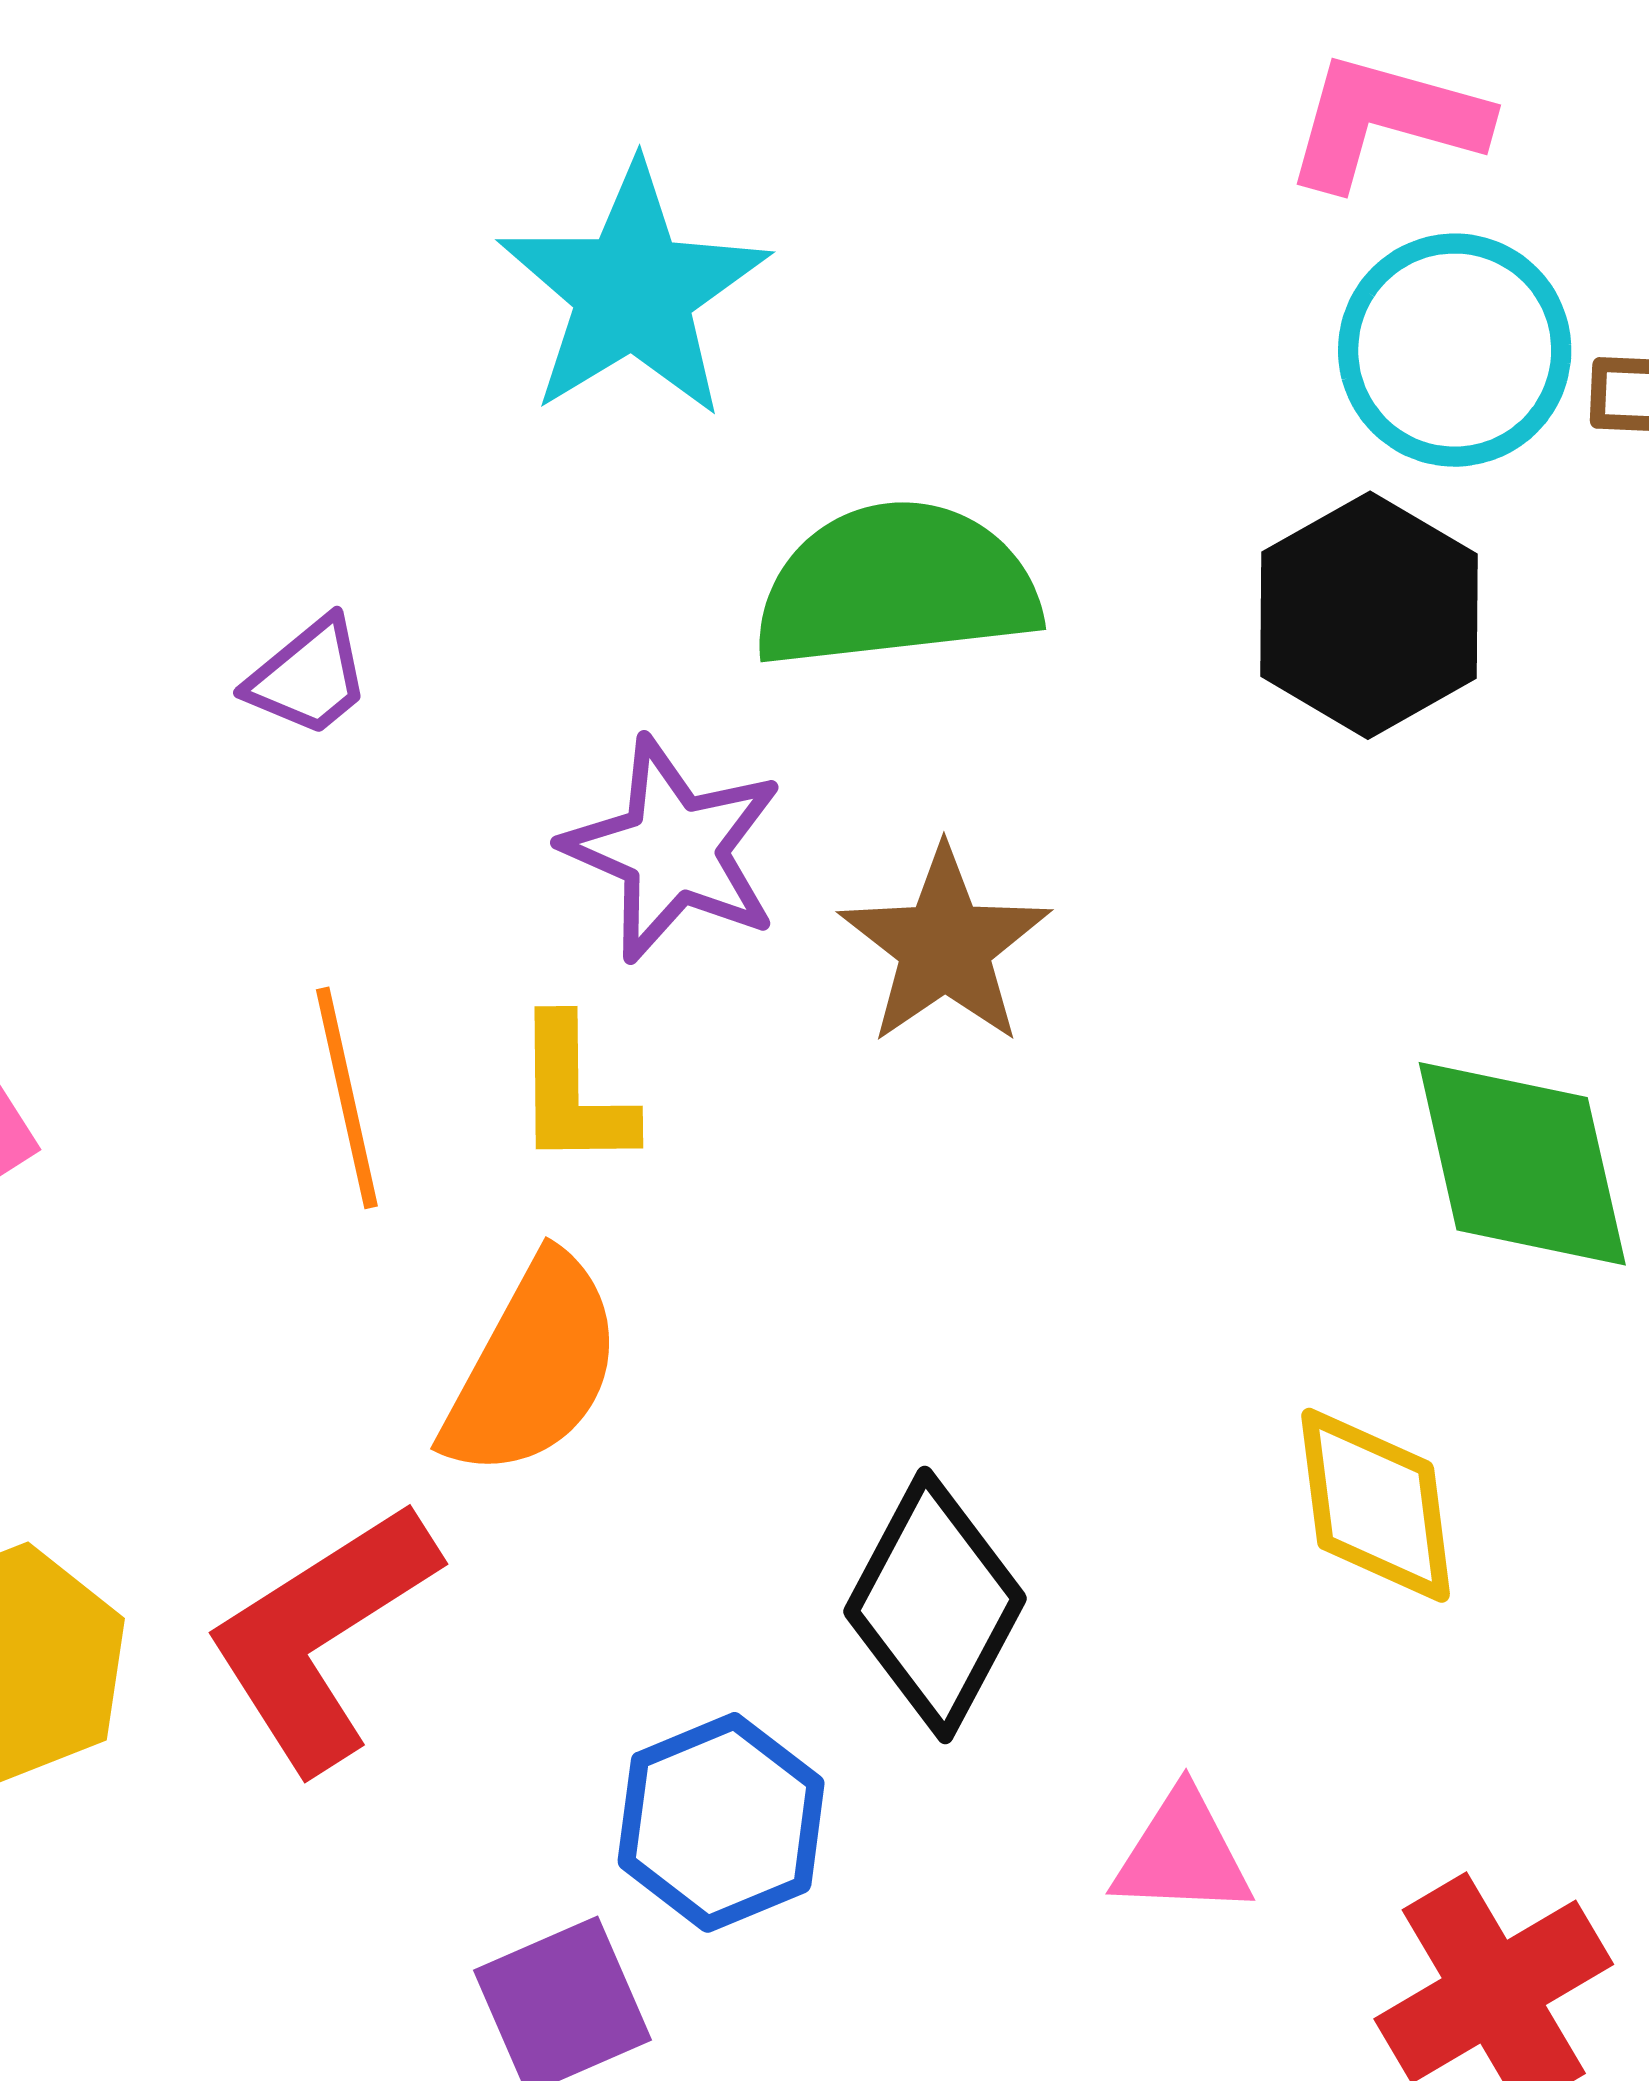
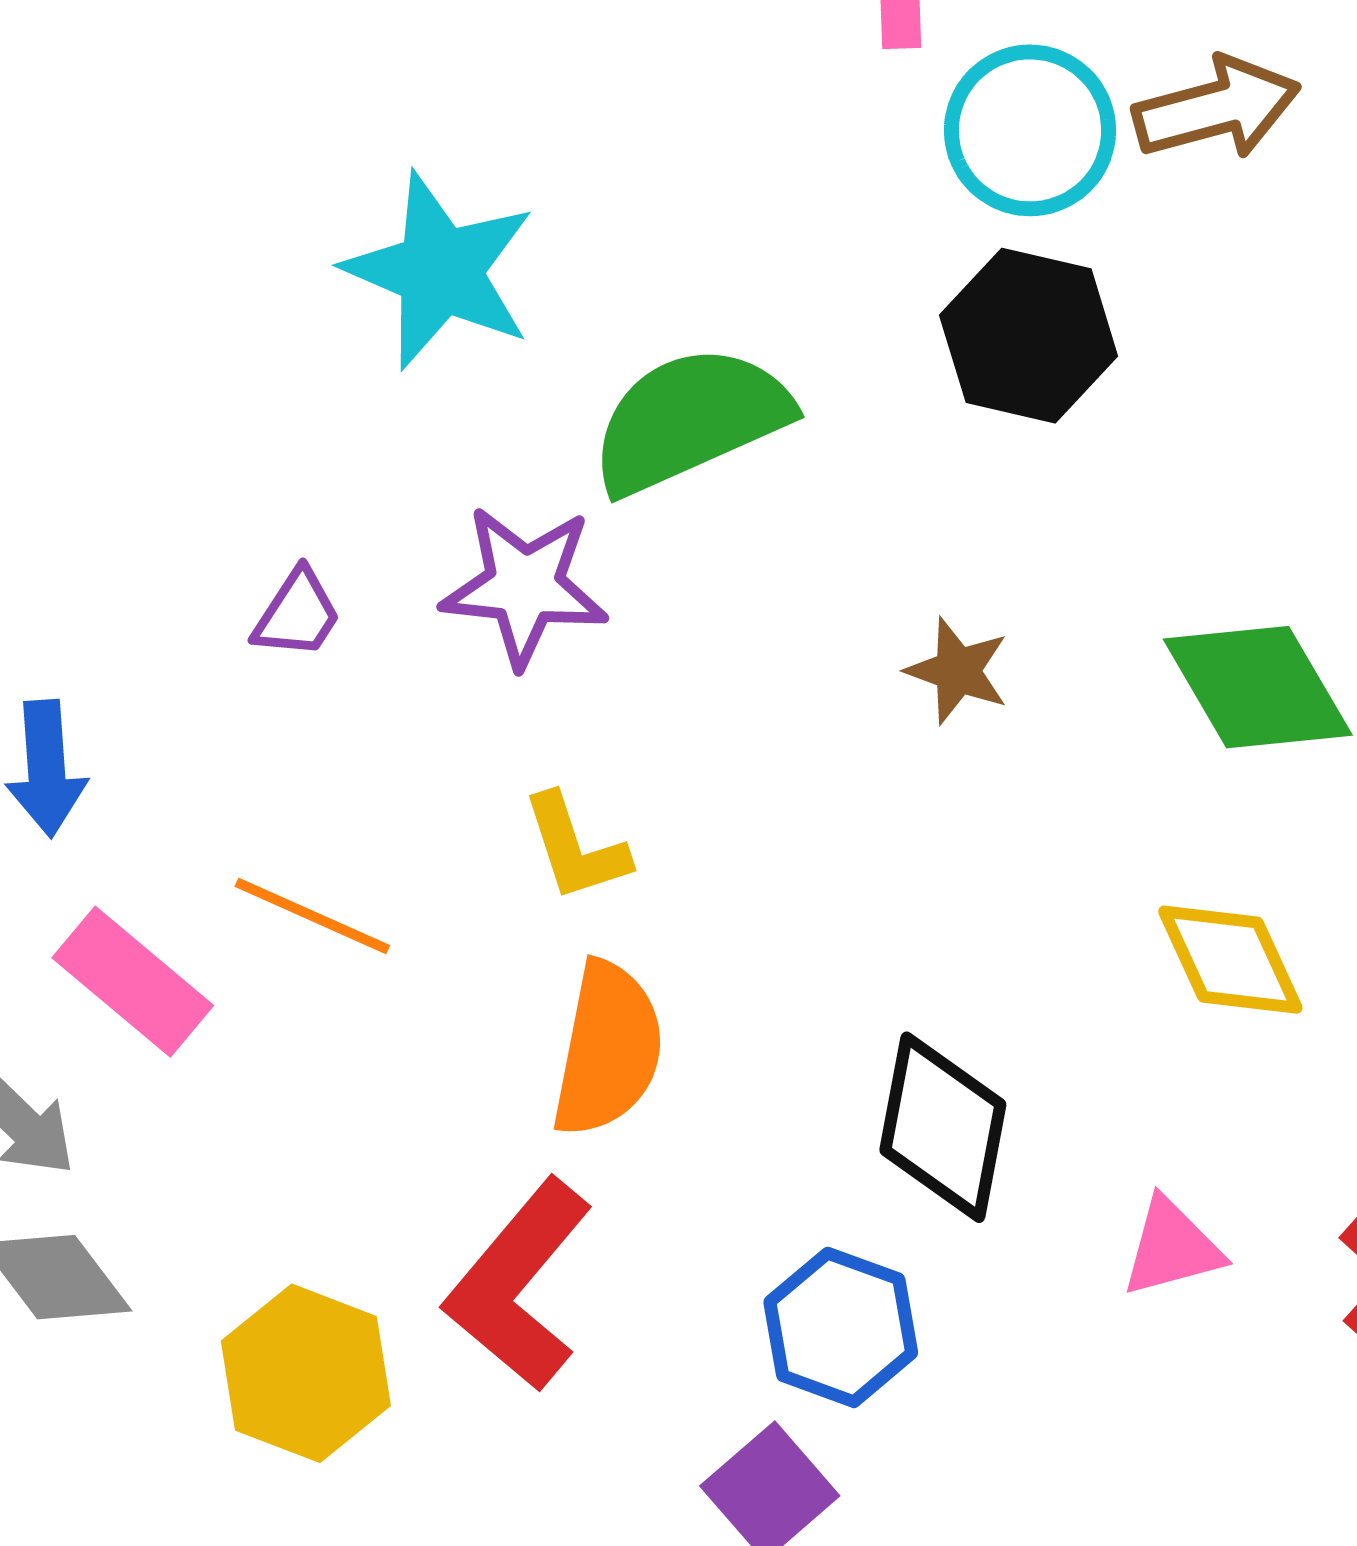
purple star: (673, 850) -> (525, 586), moved
brown star: (945, 946) -> (958, 671), moved, size x0.7
orange line: (347, 1098) -> (312, 916), moved, turned -36

